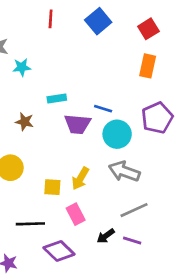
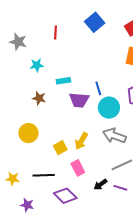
red line: (51, 19) -> (55, 33), moved
cyan star: (22, 67) -> (37, 65), moved
blue line: (103, 109) -> (98, 88), turned 56
yellow square: (52, 187) -> (60, 148), turned -32

